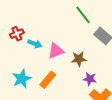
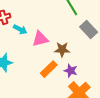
orange rectangle: (48, 80) -> (49, 69), moved

